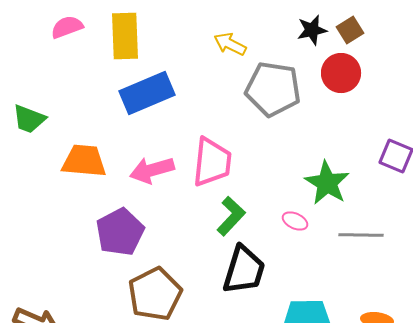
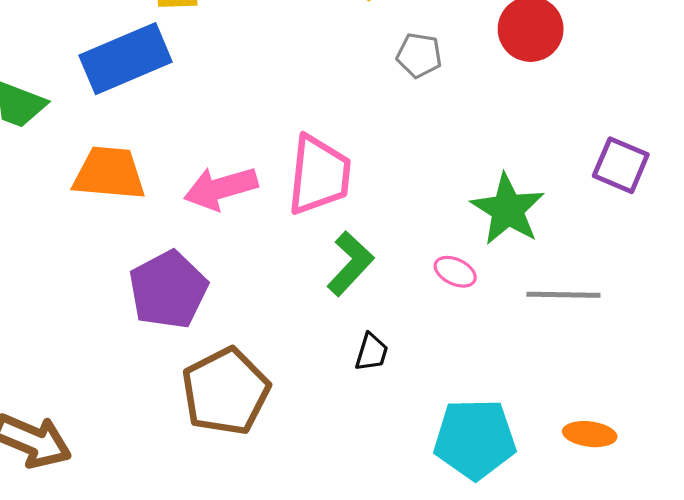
gray pentagon: (273, 89) -> (419, 55), size x0.5
blue rectangle: (147, 93) -> (126, 59), moved
black trapezoid: (244, 270) -> (372, 352), size x0.5

